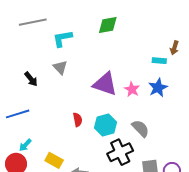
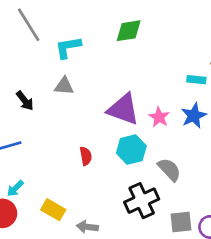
gray line: (33, 22) -> (29, 25), turned 68
gray triangle: (60, 67) -> (64, 86), turned -42
cyan hexagon: (105, 125) -> (131, 150), moved

